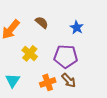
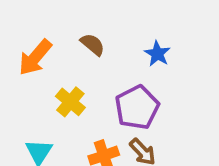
purple pentagon: (66, 56) -> (137, 107), turned -30

